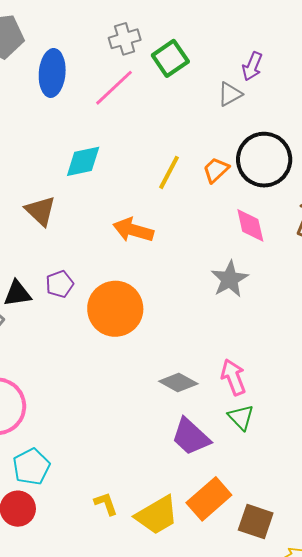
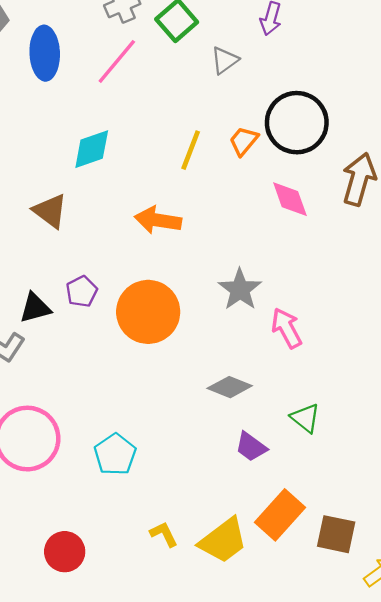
gray triangle: (230, 94) -> (225, 60), moved
gray star: (230, 279) -> (240, 289), moved
pink arrow: (233, 377) -> (287, 328), moved
purple trapezoid: (191, 437) -> (251, 447), size x0.7
cyan pentagon: (31, 467) -> (115, 454), moved

